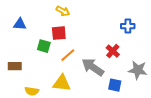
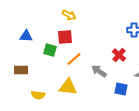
blue triangle: (20, 24) -> (26, 36), moved
gray arrow: (93, 67) -> (99, 71), size x0.7

